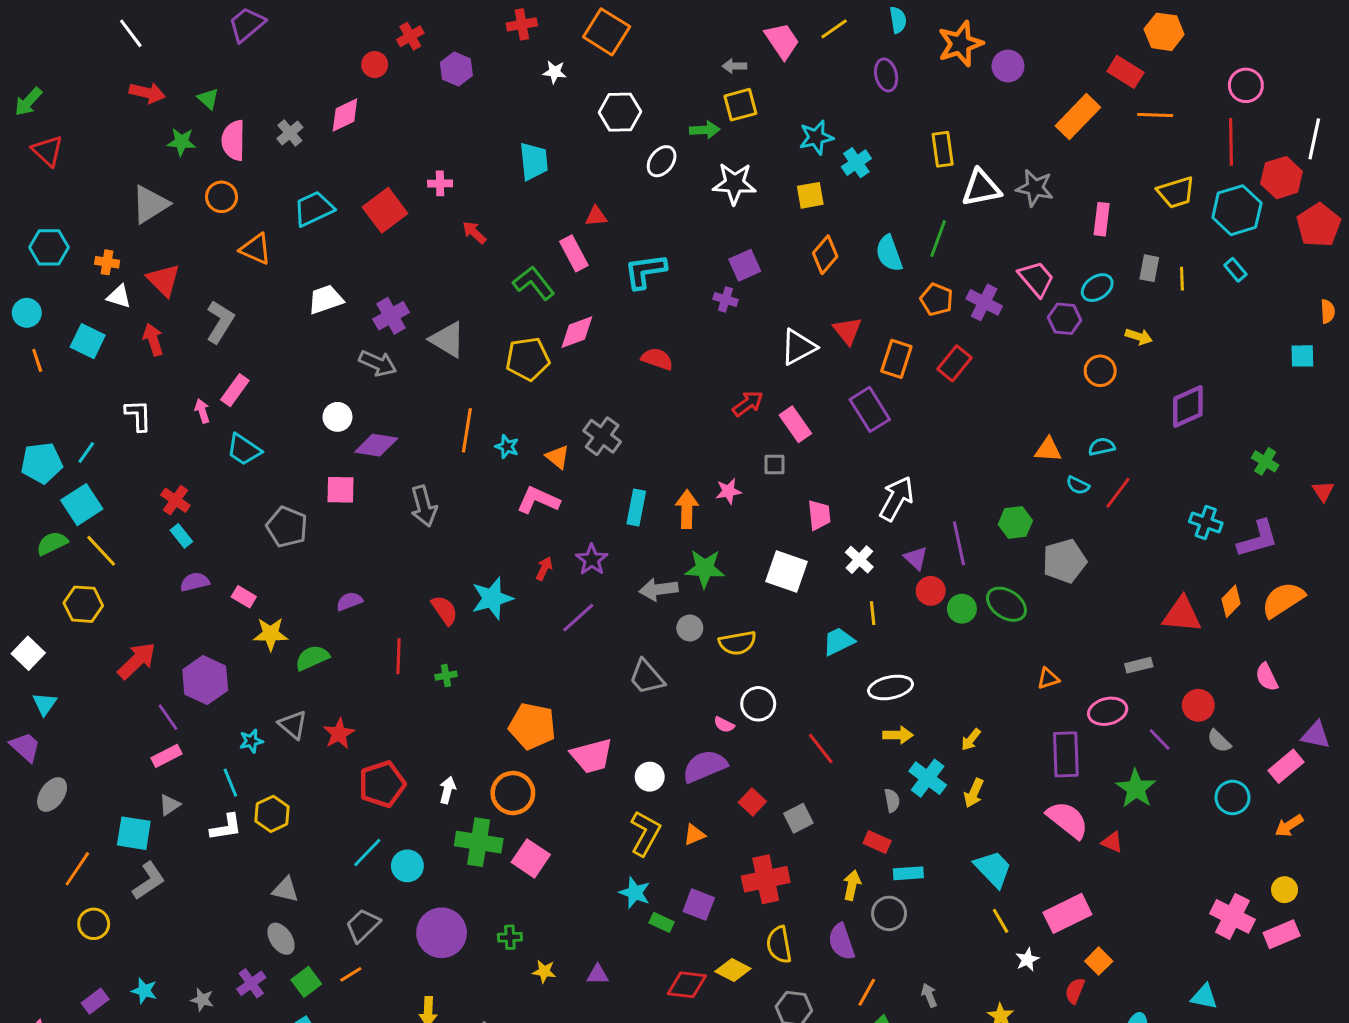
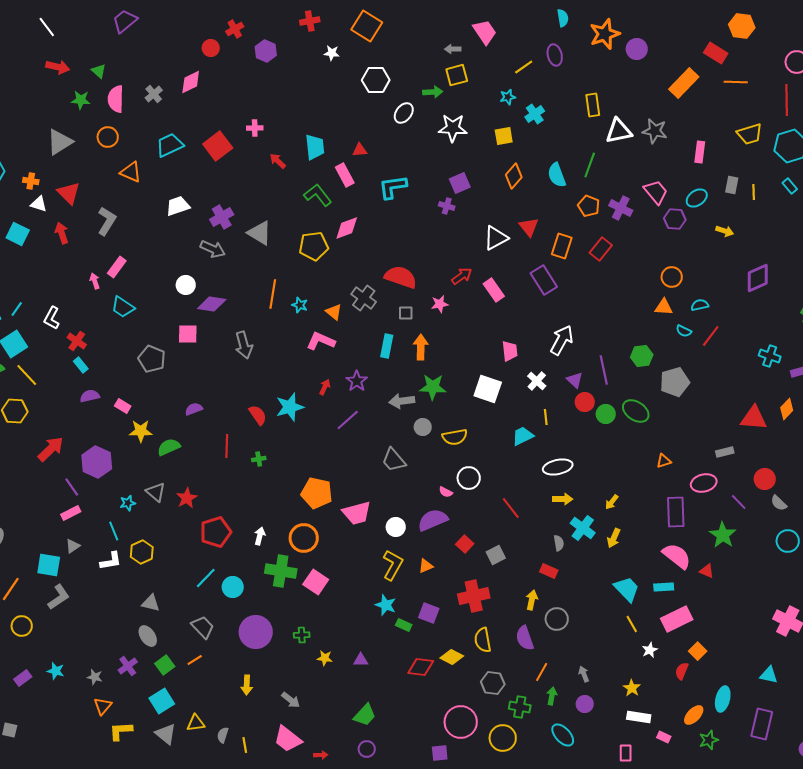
yellow line: (834, 29) -> (524, 67), moved
cyan star: (816, 137) -> (508, 97), size x0.7
cyan trapezoid: (534, 161) -> (315, 147), moved
red semicircle: (657, 359) -> (401, 277), moved, size x1.5
orange circle: (1100, 371) -> (672, 277), moved
white L-shape: (138, 415) -> (52, 318), moved, turned -150
gray square: (775, 464) -> (406, 313), moved
pink star: (728, 491) -> (440, 304), moved
cyan rectangle: (908, 873) -> (664, 587), moved
gray trapezoid: (363, 925) -> (203, 627), turned 90

